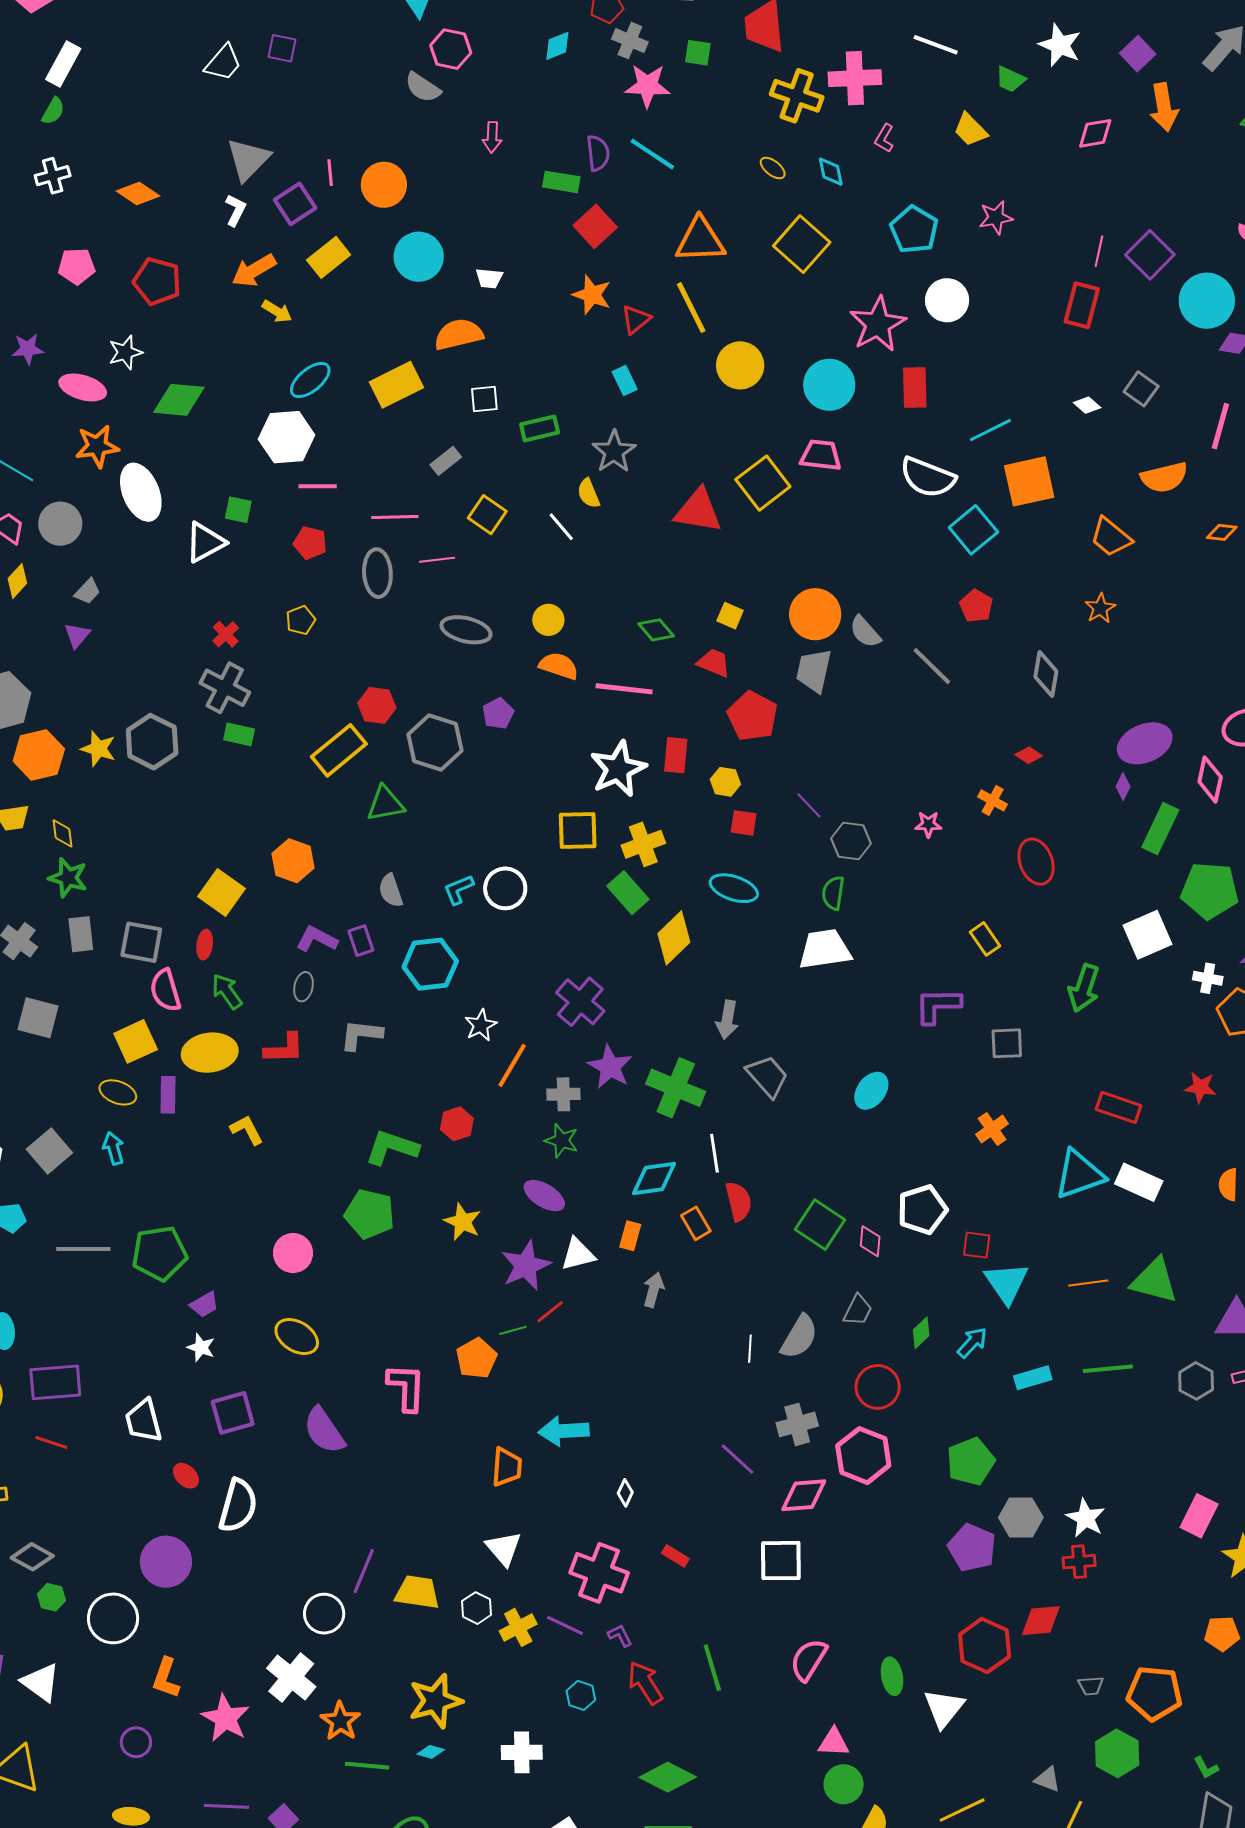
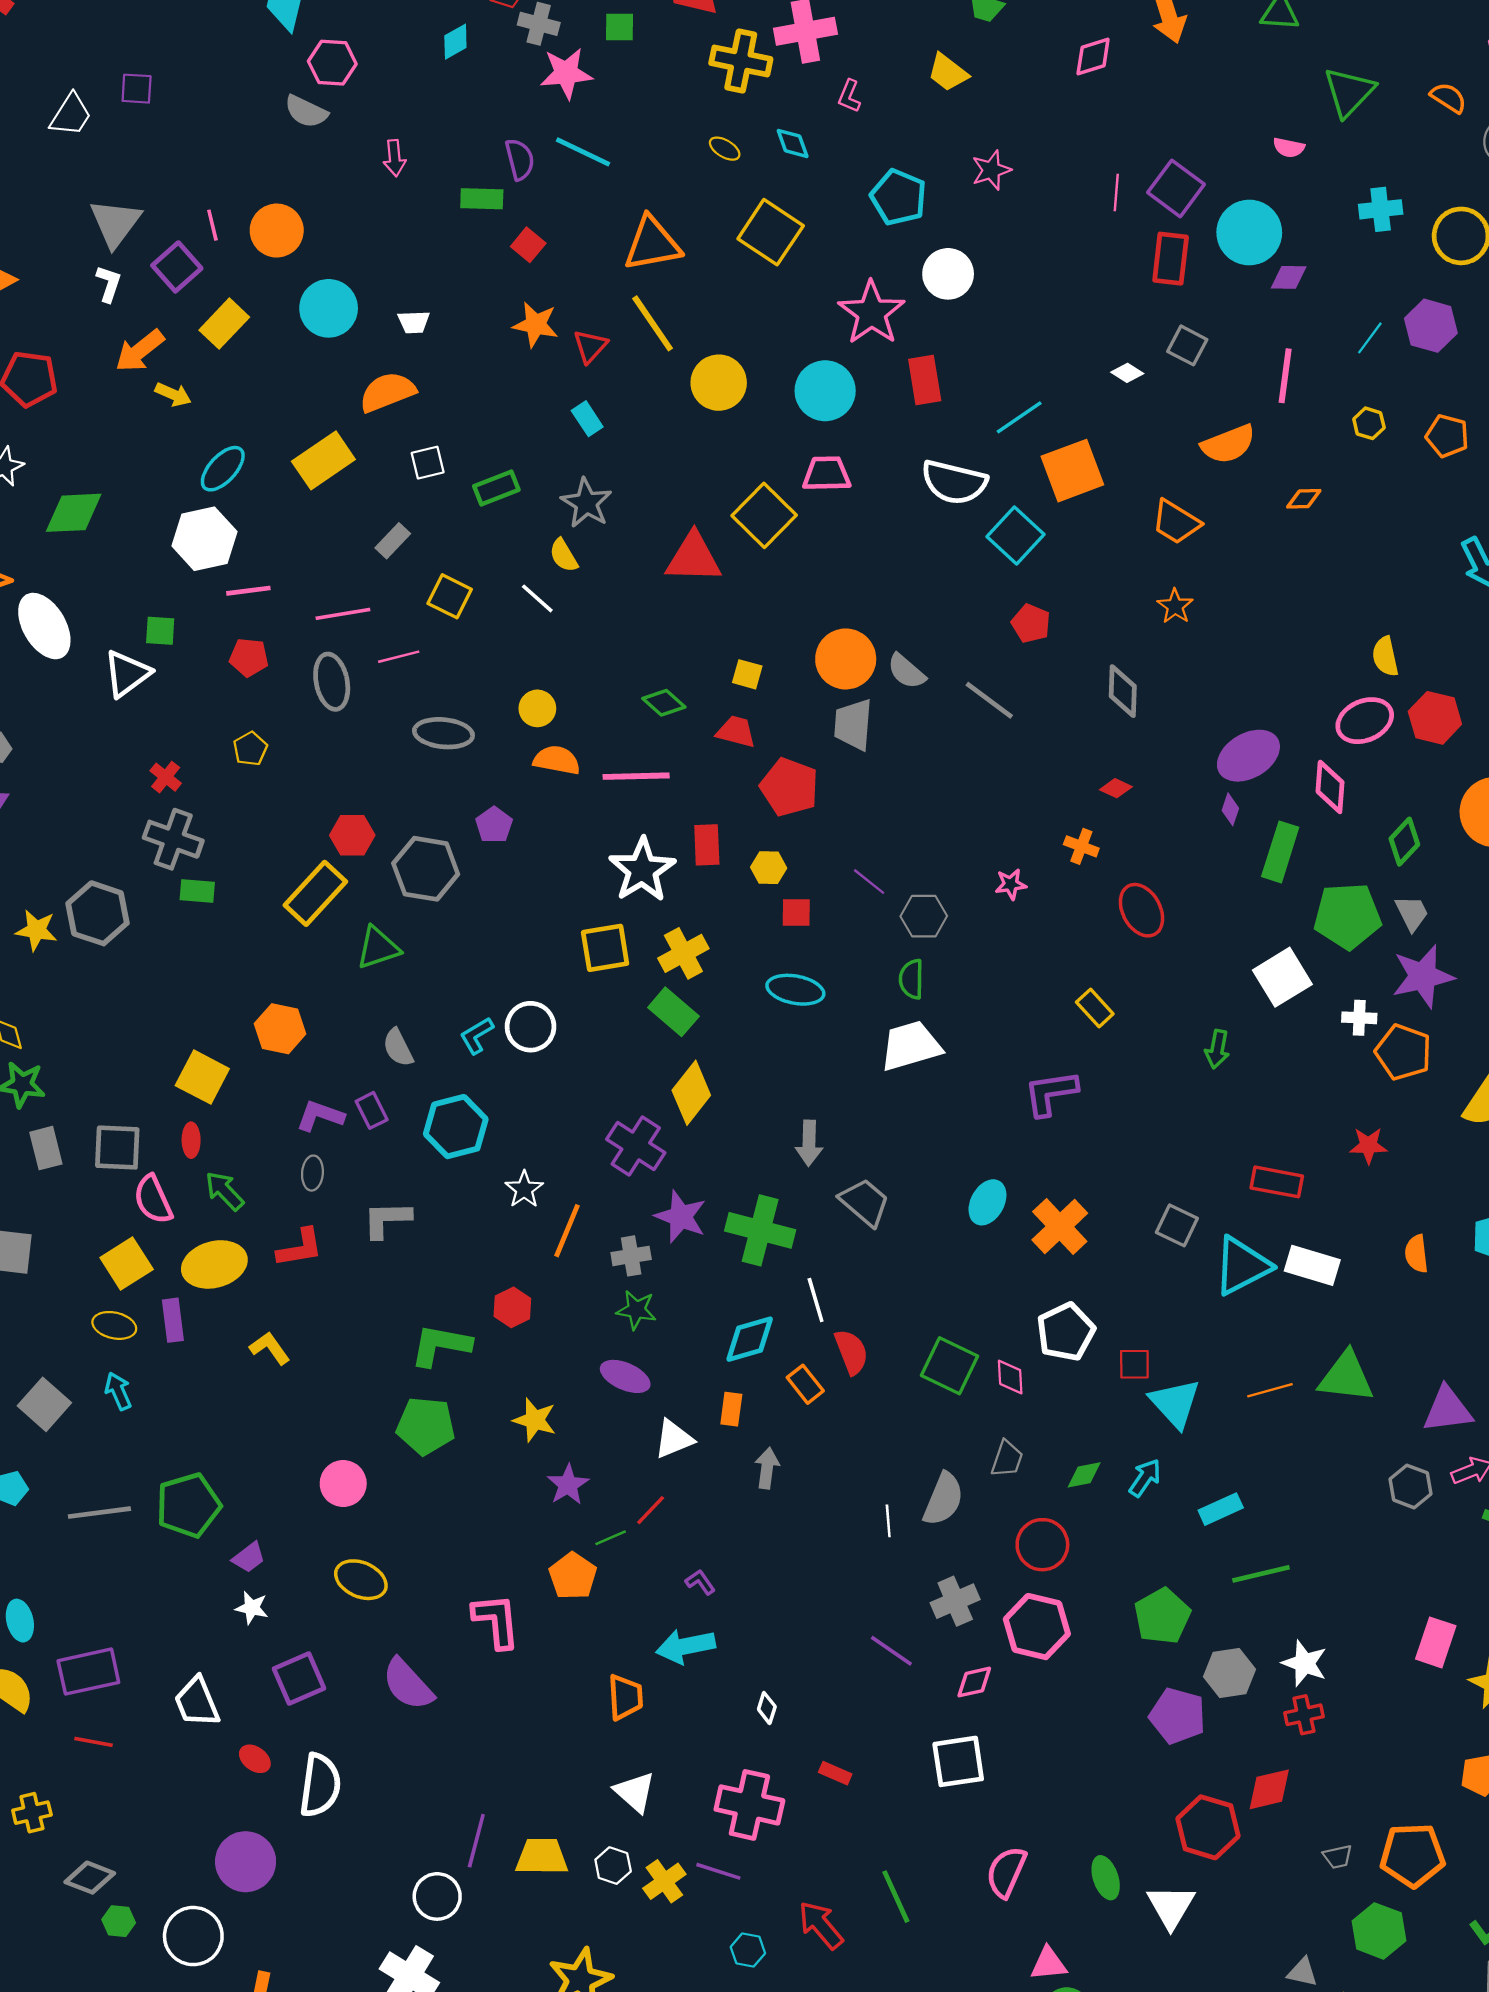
red square: (595, 226) -> (528, 245), size x0.7
red rectangle: (1082, 305) -> (1171, 259), moved
yellow diamond: (674, 938) -> (691, 1093), moved
green arrow: (1084, 988) -> (1217, 1049), size x0.7
gray square: (1007, 1043) -> (1177, 1225), moved, turned 36
orange cross: (992, 1129) -> (1060, 1227), moved, size x1.5
purple star: (526, 1266) -> (568, 1485), moved, size x0.7
green diamond: (921, 1333) -> (1084, 1475), turned 40
green line: (1108, 1369) -> (1261, 1574), moved
pink diamond: (804, 1495) -> (974, 1682), size x0.7
purple L-shape: (620, 1636) -> (700, 1582), moved

